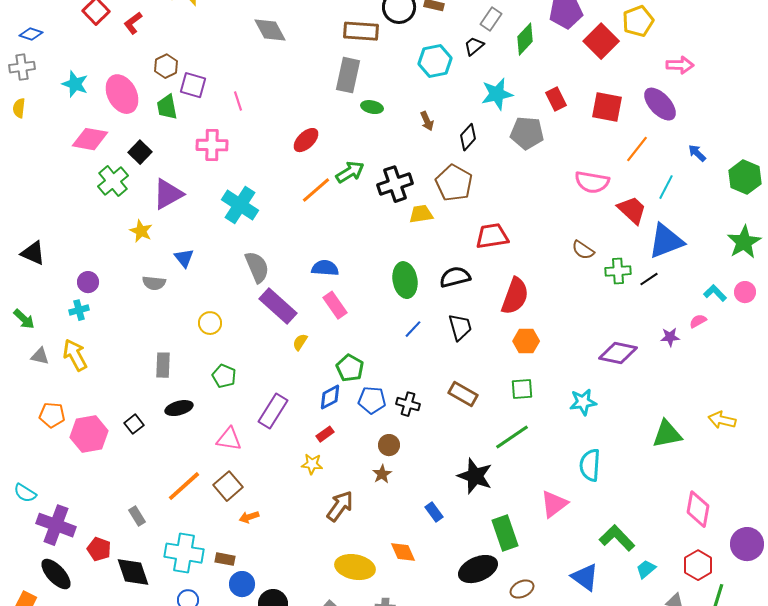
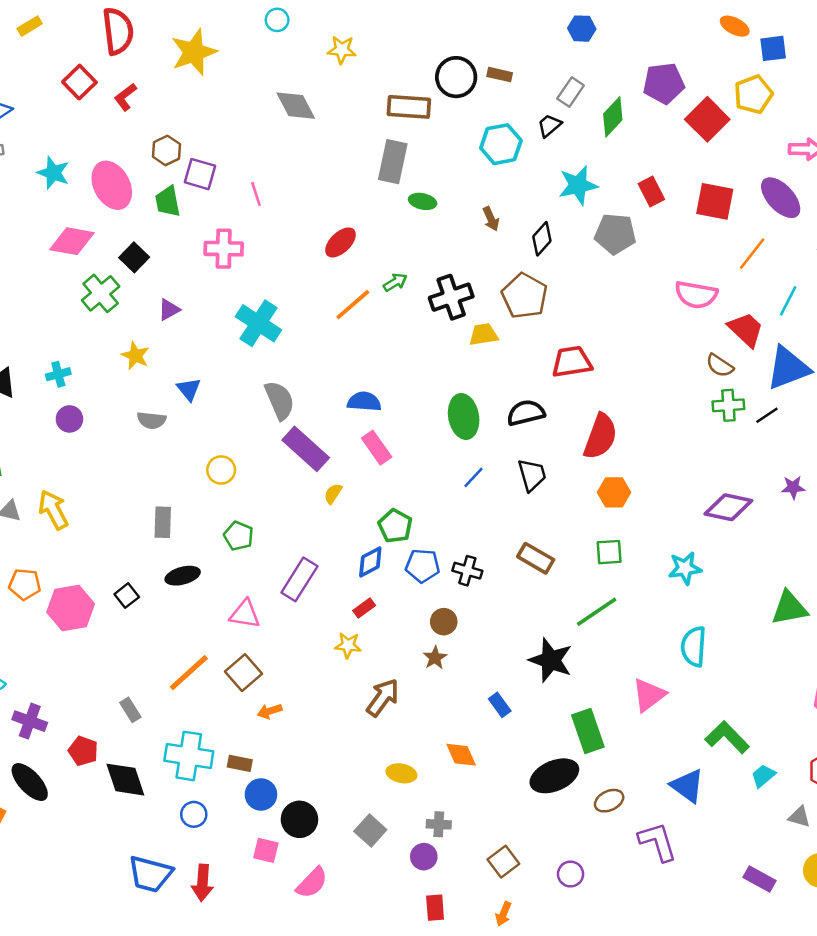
green arrow: (350, 172) -> (395, 282), size x0.7
purple triangle: (168, 194) -> (169, 310), size x0.6
brown semicircle: (583, 250) -> (720, 366), moved
cyan cross: (79, 310) -> (58, 374), moved
purple cross: (56, 525) -> (30, 721), size x0.7
yellow ellipse: (355, 567) -> (401, 773), size x0.6

